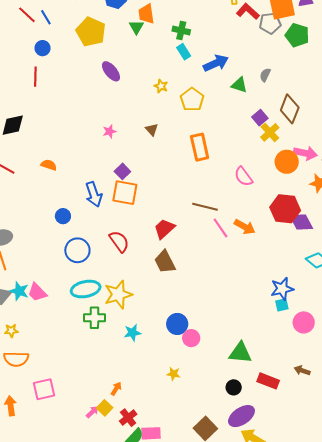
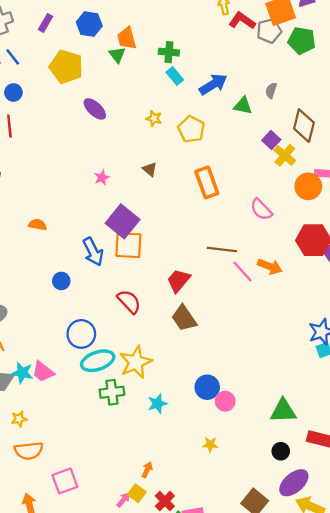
purple square: (122, 171) -> (123, 221), size x1.8
blue circle: (77, 250) -> (81, 334), moved

